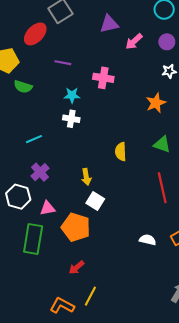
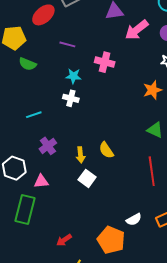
pink arrow: (134, 41) -> (137, 30), size x1.4
yellow semicircle: (121, 152) -> (106, 150), moved, turned -36
purple cross: (40, 172) -> (48, 146), moved
orange pentagon: (76, 227) -> (111, 240), moved
white semicircle: (148, 240) -> (134, 219), turned 133

